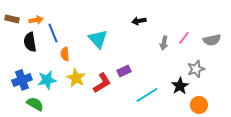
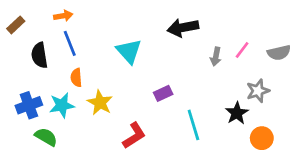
brown rectangle: (12, 19) -> (16, 25), turned -56
orange arrow: (36, 20) -> (63, 16), moved
black arrow: (139, 21) -> (183, 28), size x1.6
orange semicircle: (65, 54) -> (76, 78), moved
red L-shape: (102, 83) -> (134, 136), moved
cyan line: (147, 95) -> (193, 125), turned -75

